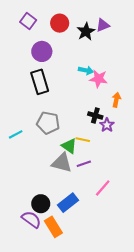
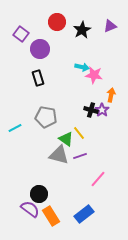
purple square: (28, 21) -> (21, 34), moved
purple triangle: (103, 25) -> (110, 26), moved
black rectangle: (40, 82) -> (38, 78), size x0.7
purple star: (107, 125) -> (102, 110), moved
yellow line: (83, 140) -> (79, 133), turned 40
blue rectangle: (68, 203) -> (84, 214), moved

